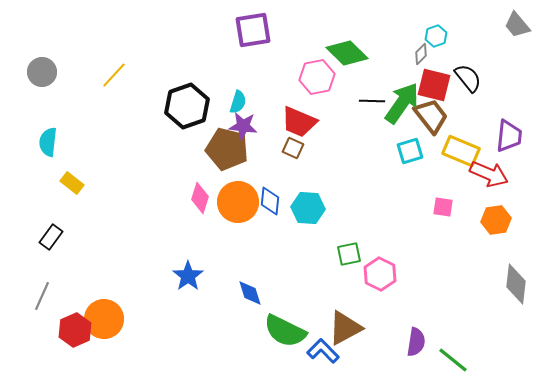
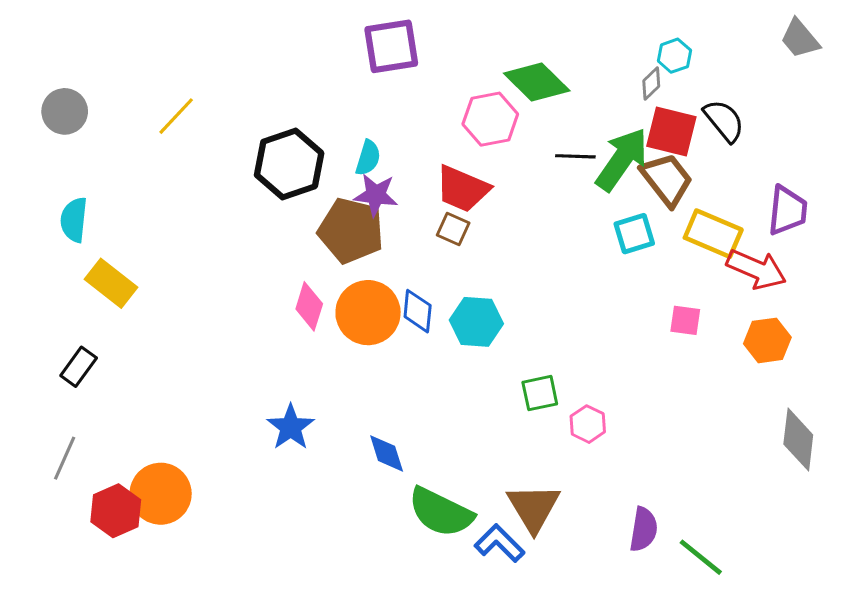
yellow rectangle: (72, 183) -> (111, 283), size x1.4
pink hexagon: (380, 274) -> (588, 424), size x0.7
brown triangle: (345, 328) -> (534, 508), turned -33

